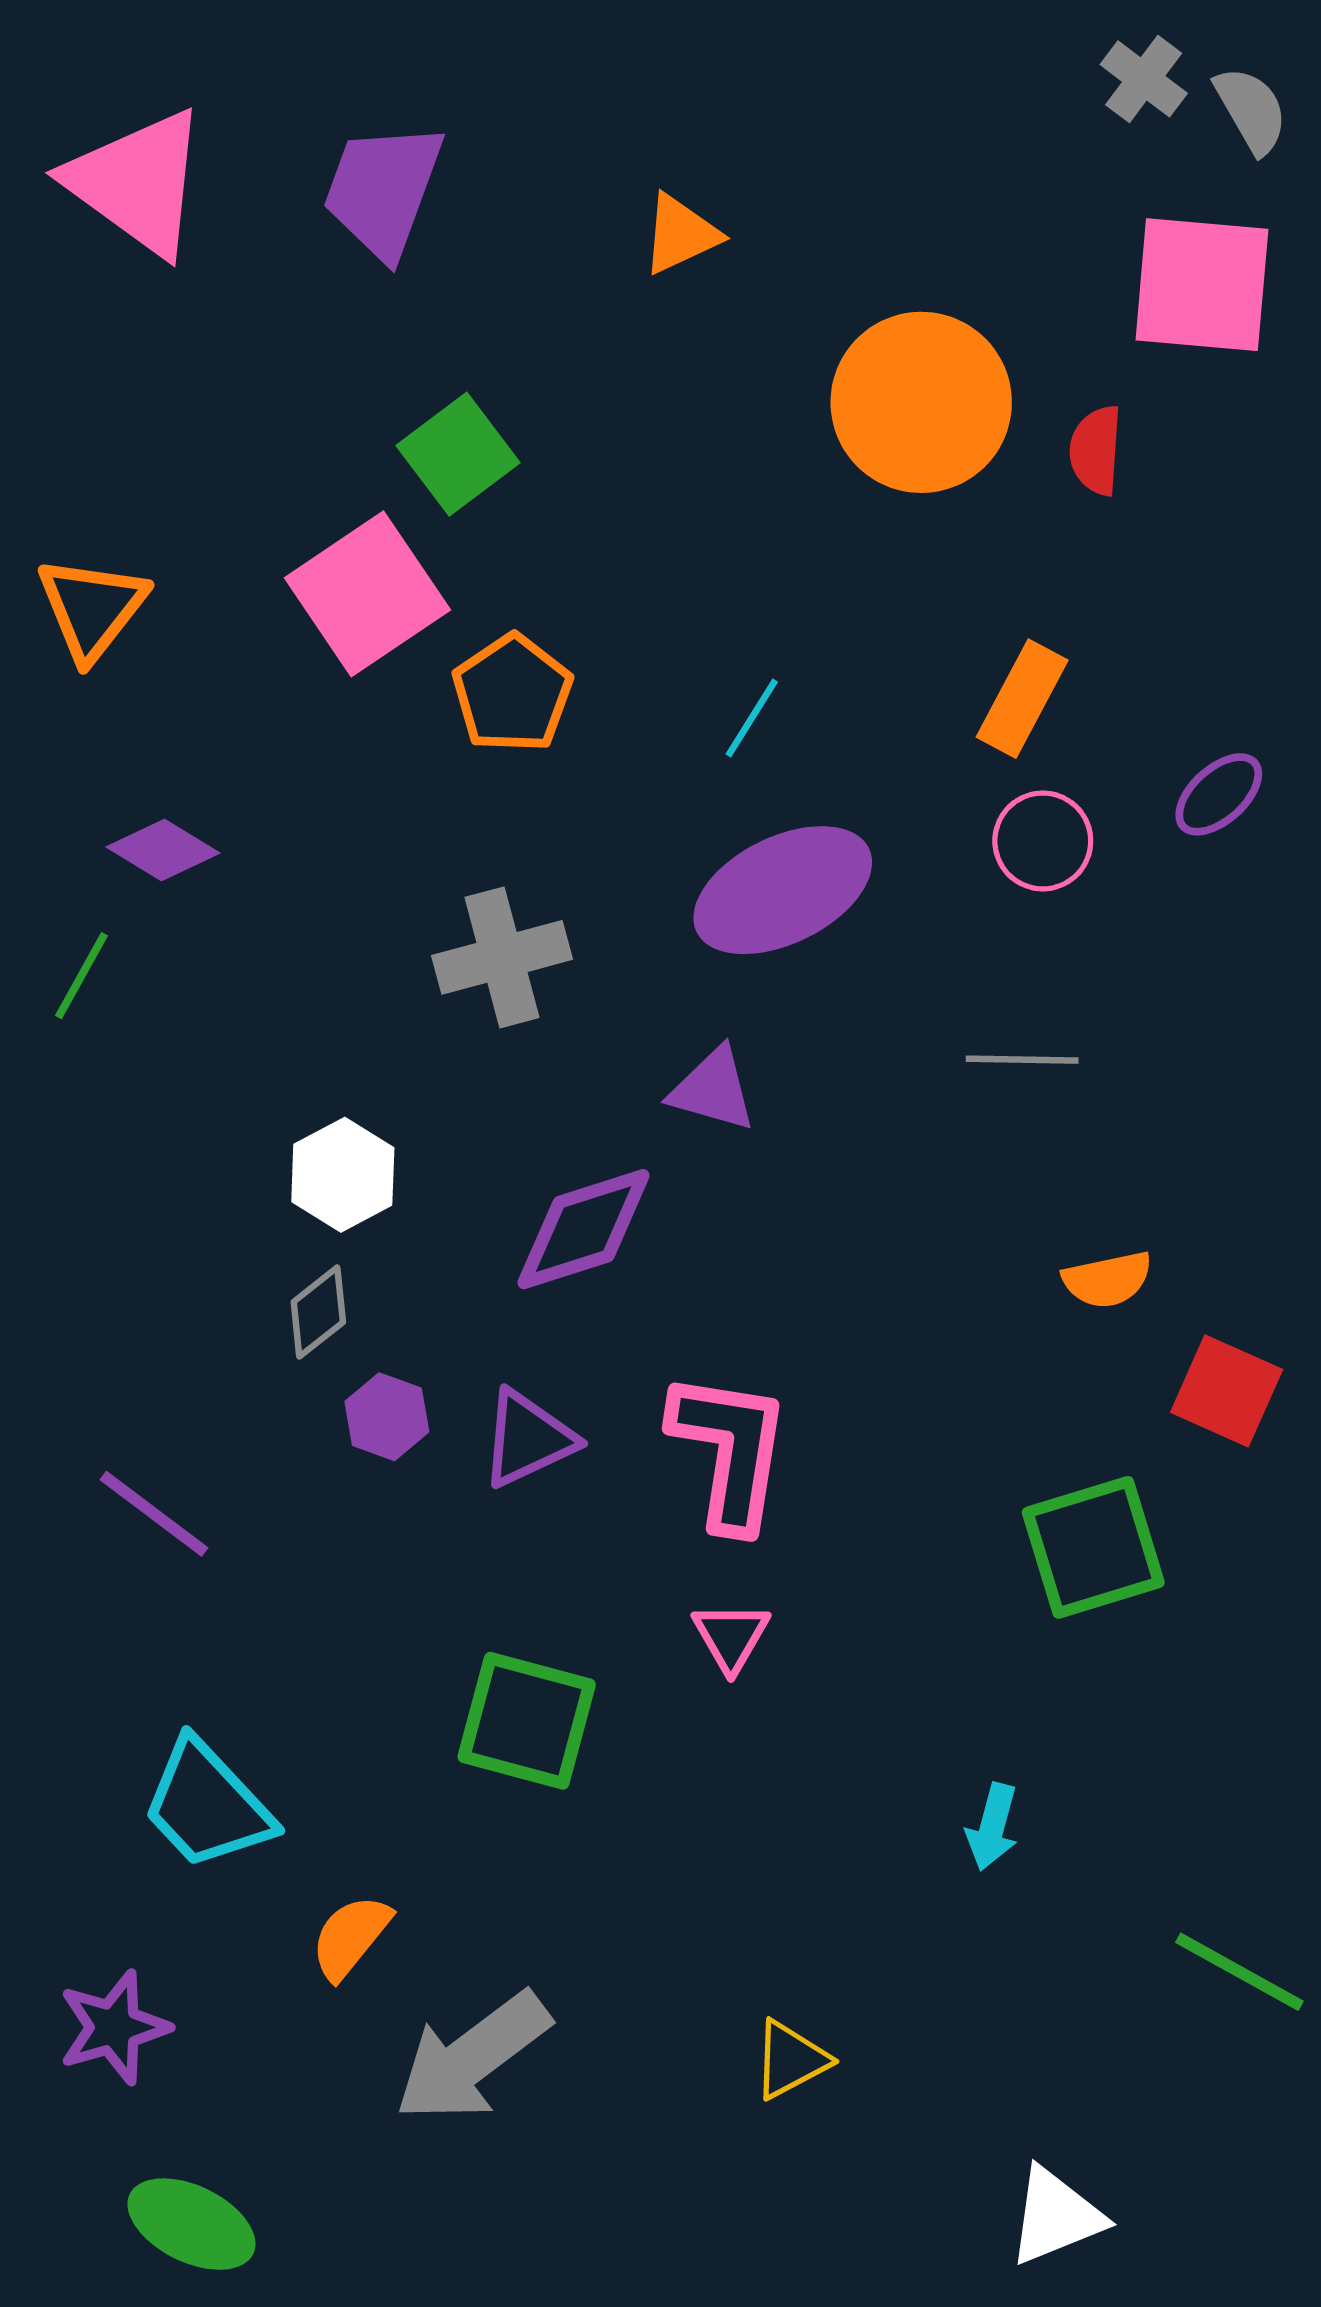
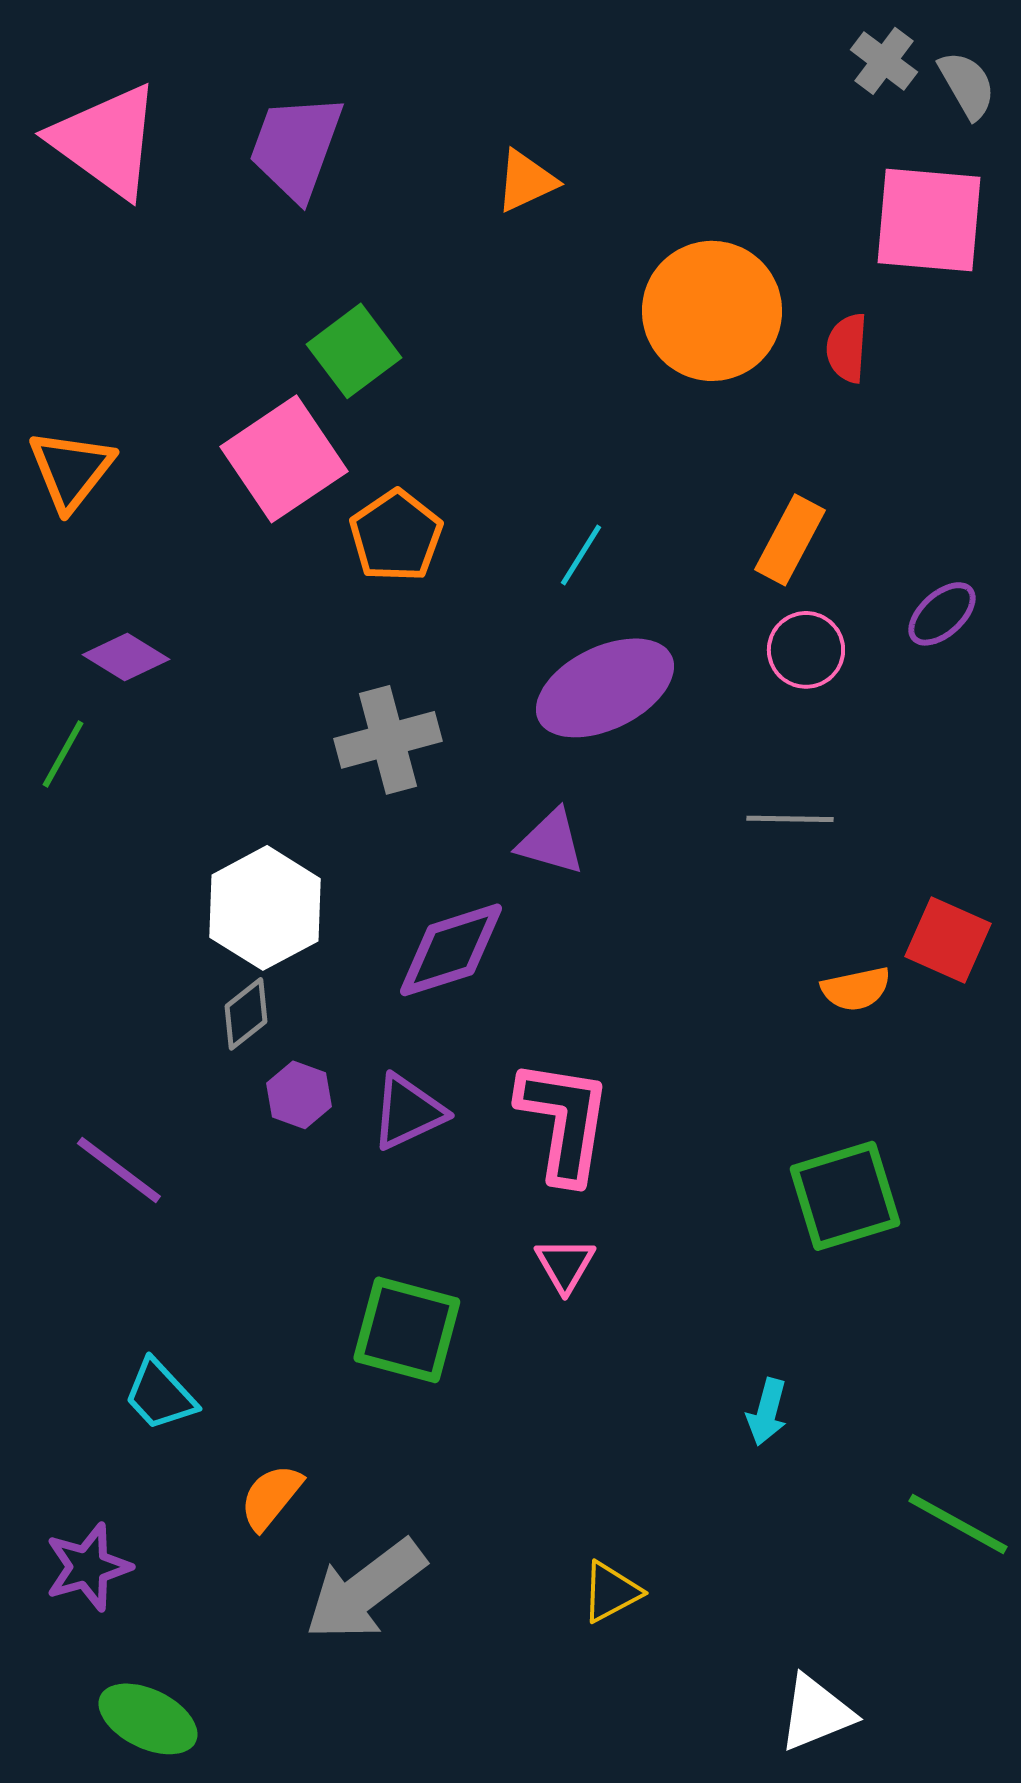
white hexagon: (343, 1175) -> (265, 908), size x1.4
red square: (1227, 1391) -> (948, 940), moved
cyan trapezoid: (207, 1805) -> (160, 1395), size x0.7

